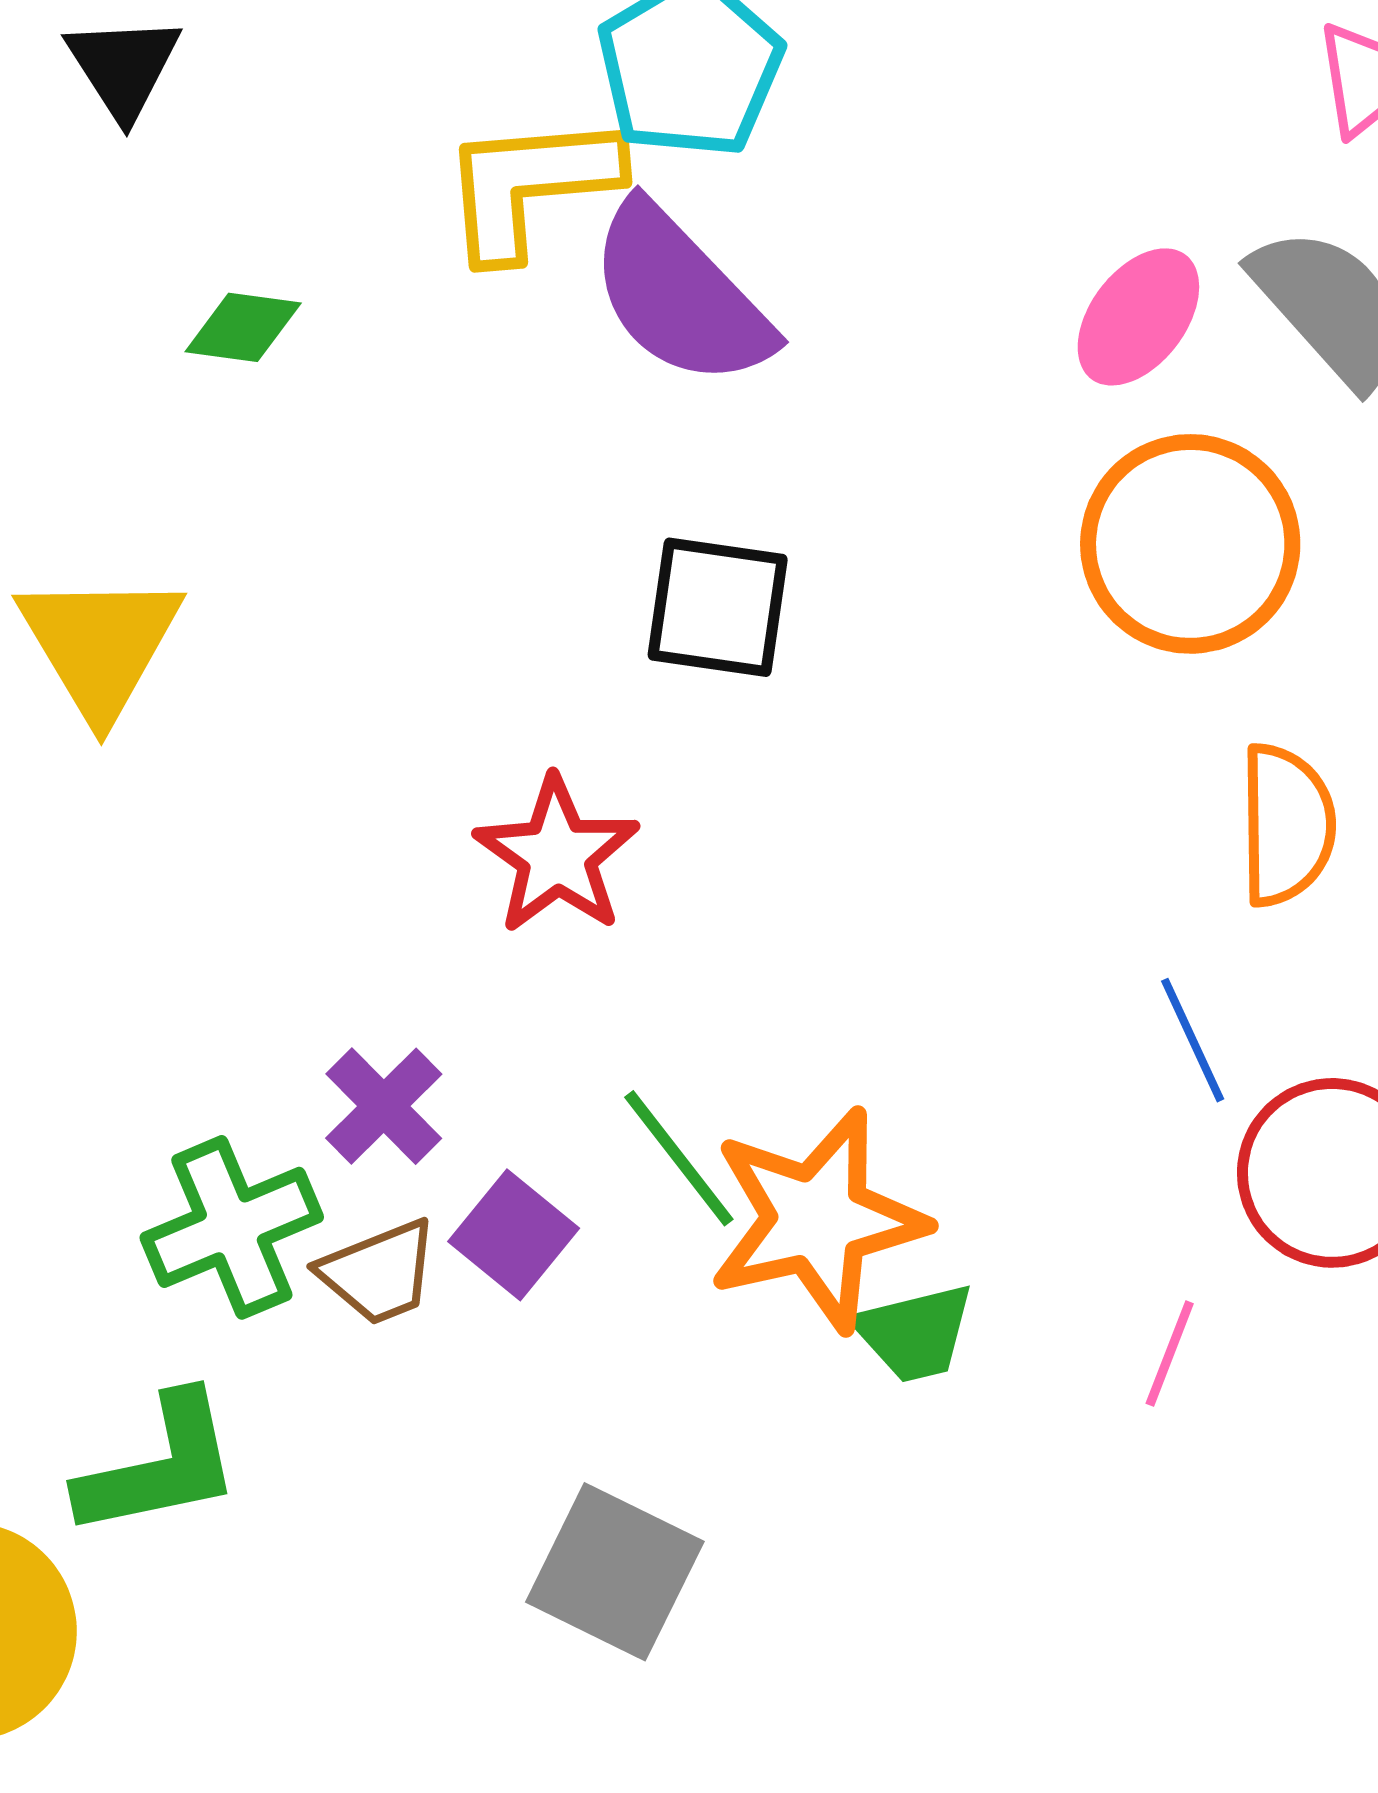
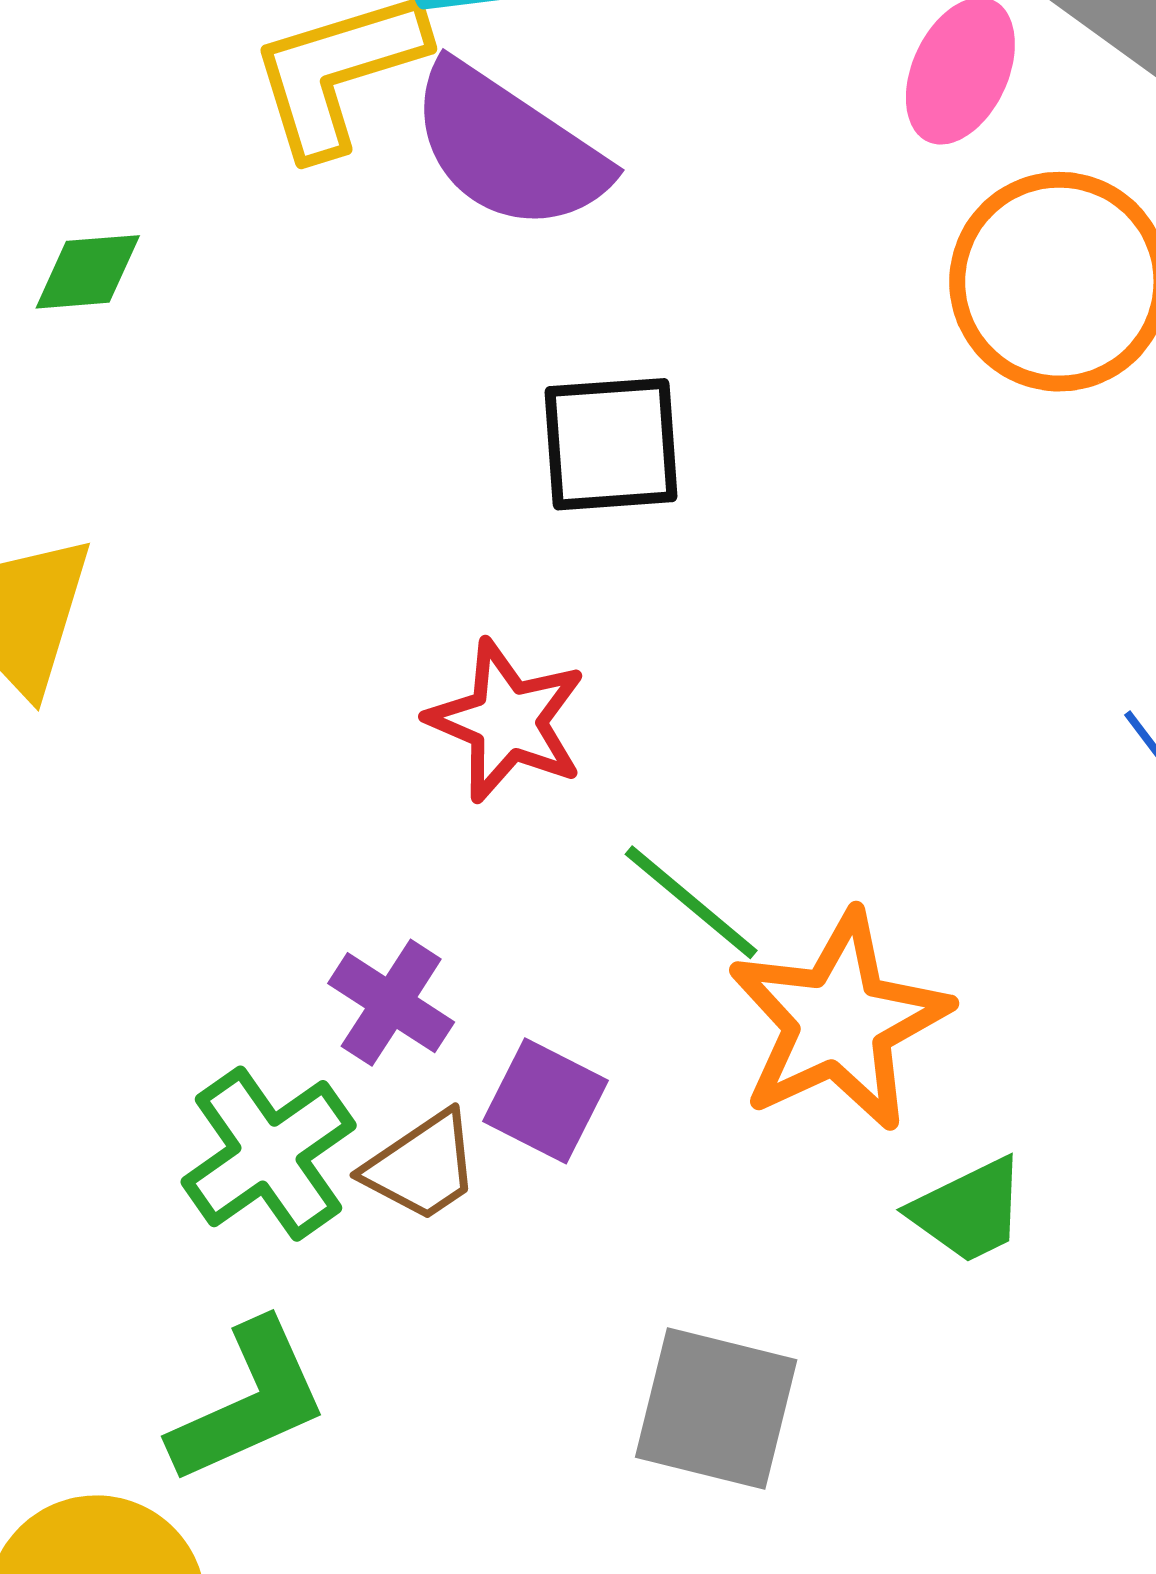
green line: (679, 1158) -> (691, 902), moved
green trapezoid: (914, 1333) -> (969, 1211), moved

